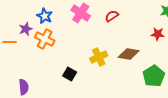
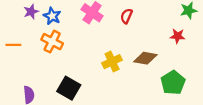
red semicircle: (112, 16) -> (126, 16), turned -32
purple star: (26, 29) -> (31, 12), moved
black square: (70, 74) -> (69, 88), moved, size x1.5

